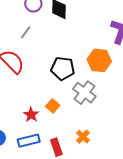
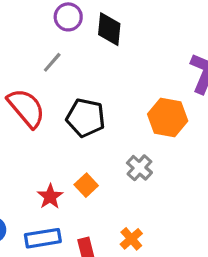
black pentagon: (63, 68) -> (86, 118), moved
gray cross: (84, 93) -> (139, 168), size x0.7

